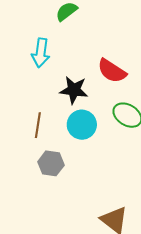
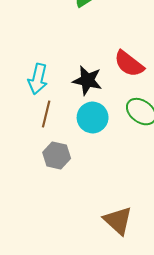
cyan arrow: (41, 53) -> (38, 79), moved

